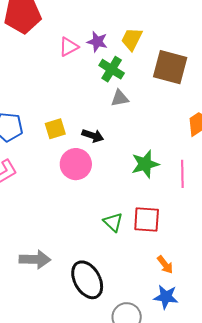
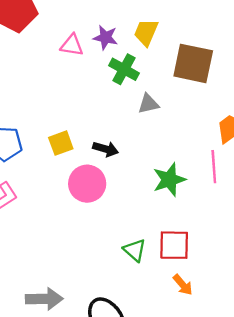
pink triangle: (69, 47) -> (72, 45), turned 40
gray triangle: (120, 98) -> (148, 104), moved
pink line: (182, 174) -> (214, 167), moved
orange arrow: (165, 265) -> (183, 285), moved

